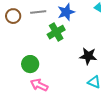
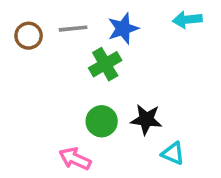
black star: (88, 56) -> (146, 119), moved
green circle: (30, 64) -> (102, 121), moved

